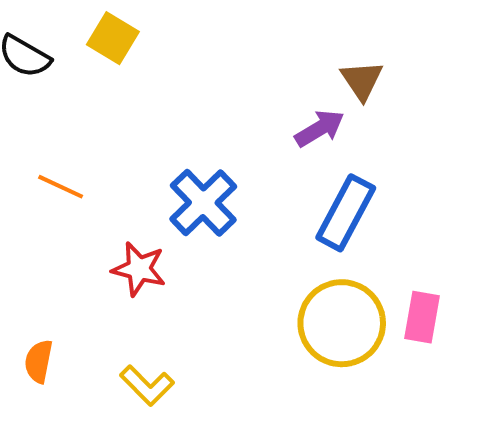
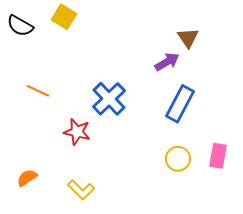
yellow circle: (342, 323) -> (178, 159), size x0.6
orange semicircle: (39, 361) -> (27, 178), turned 45

